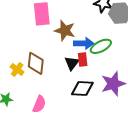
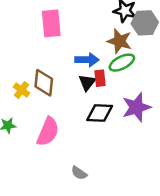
brown star: (65, 31) -> (119, 41), moved
blue arrow: (84, 43) -> (87, 60), moved
pink semicircle: (39, 104) -> (48, 132), size x1.4

